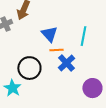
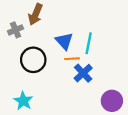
cyan line: (83, 36) -> (89, 43), moved
black circle: (29, 68) -> (33, 60), moved

